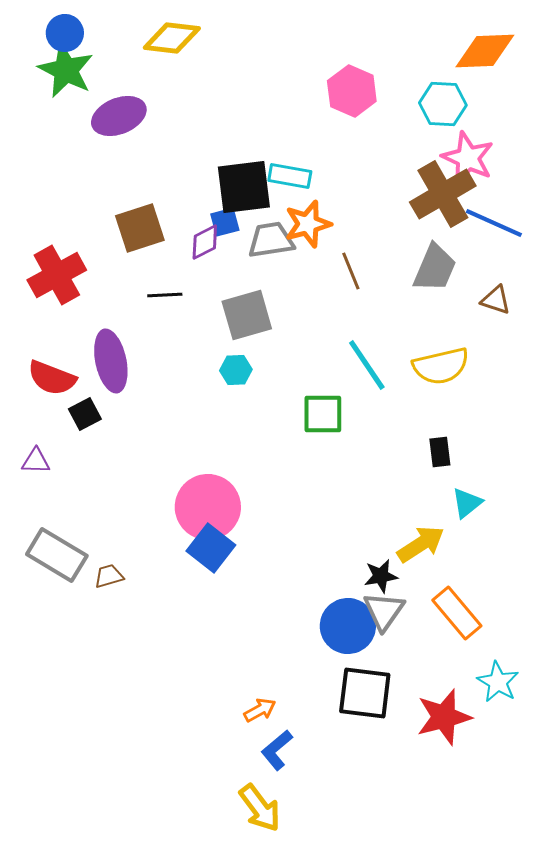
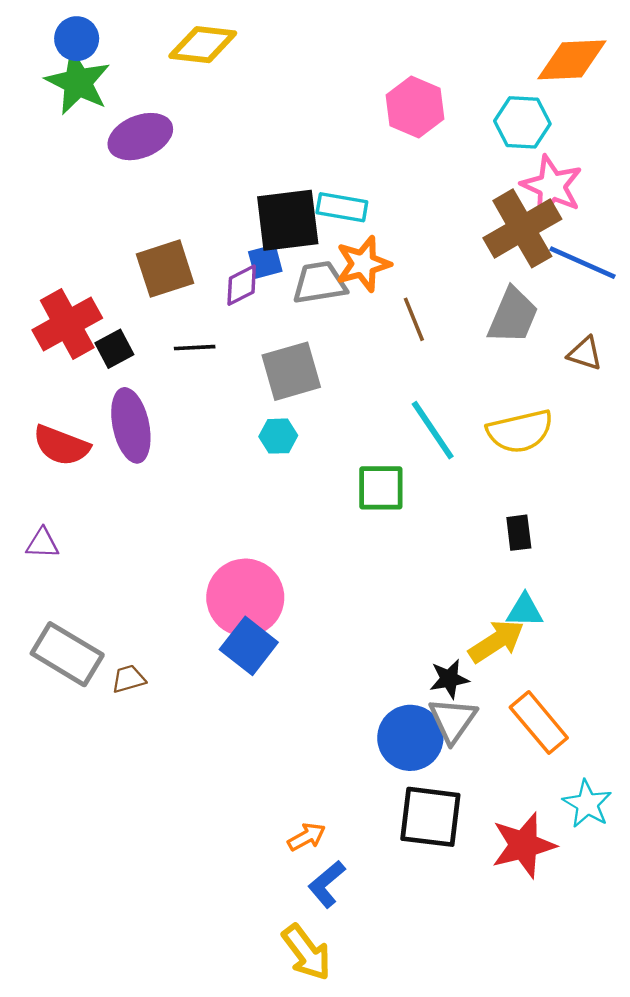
black square: (85, 414) -> (114, 349), moved
cyan triangle: (467, 503) -> (525, 611), moved, turned 40

